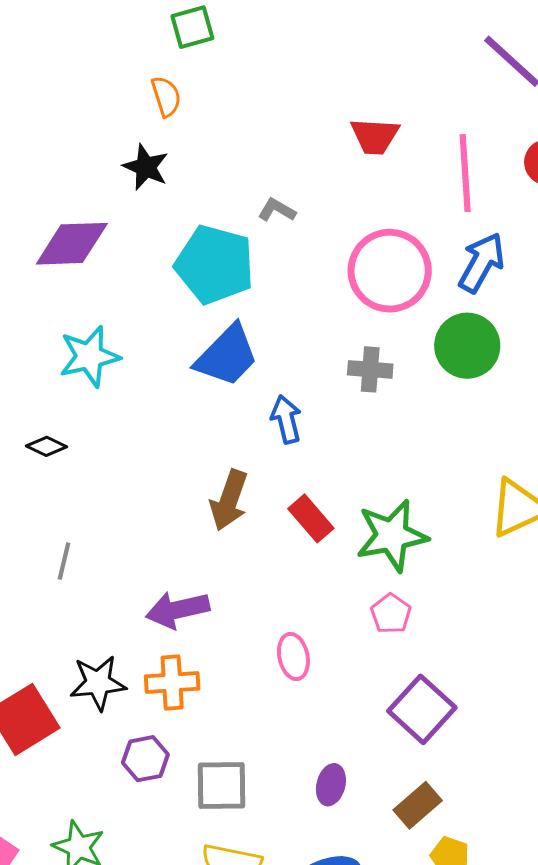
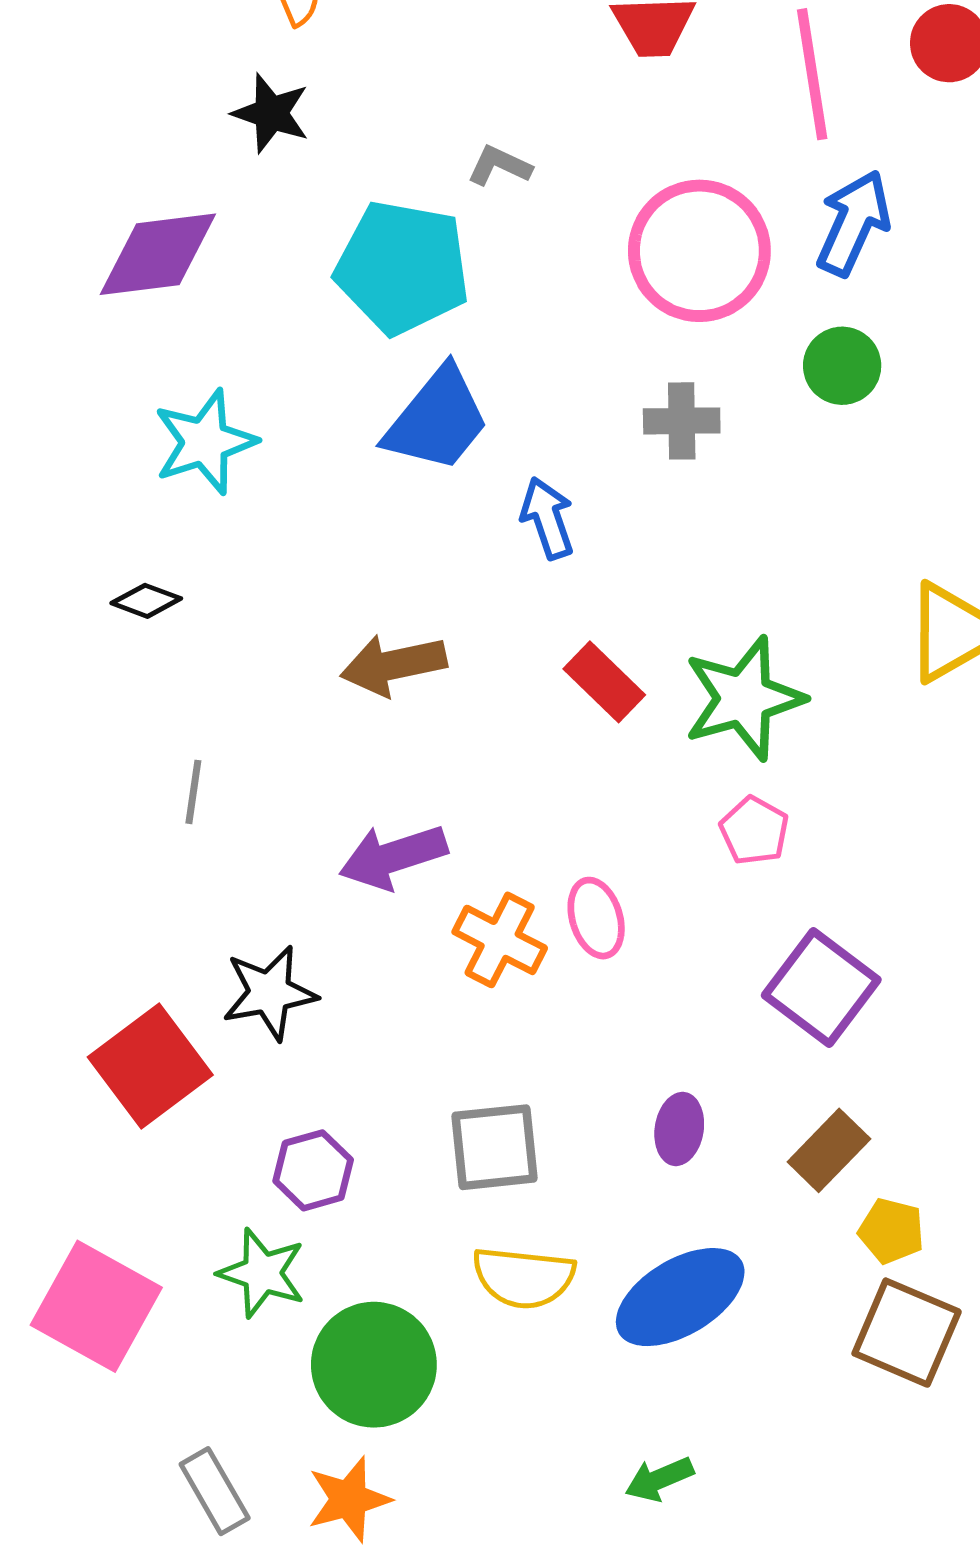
green circle: (467, 346) -> (842, 366), size x0.7
brown arrow: (229, 500) -> (393, 665), moved, turned 64
orange cross: (172, 682) -> (500, 940), moved, turned 36
purple hexagon: (145, 759) -> (313, 1170), moved

